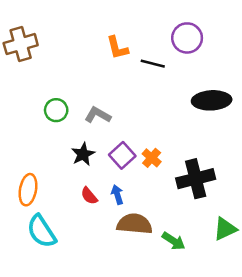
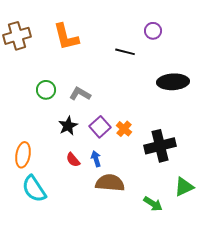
purple circle: (187, 38) -> (153, 31), size x0.7
orange L-shape: (117, 48) -> (66, 37), moved, size x1.4
green arrow: (174, 241) -> (153, 204), moved

